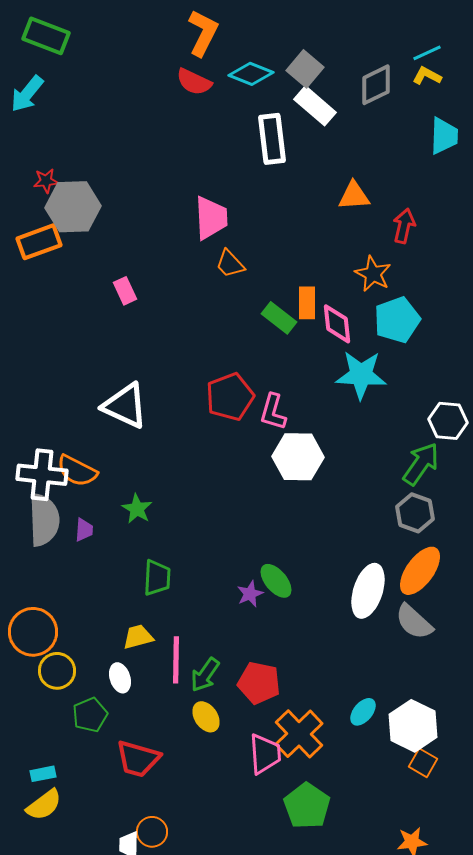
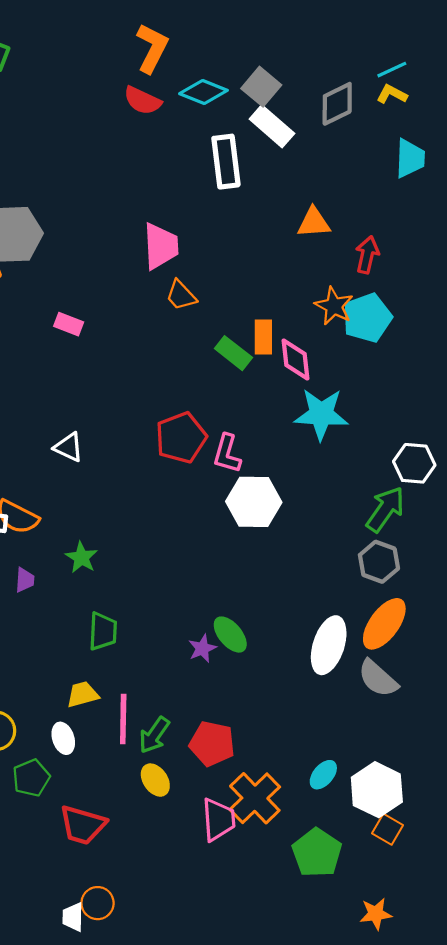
pink rectangle: (125, 291) -> (69, 324), turned -44
cyan pentagon: (397, 320) -> (367, 318), moved
white triangle: (125, 406) -> (69, 447), size x0.6
green pentagon: (307, 806) -> (317, 853), moved

